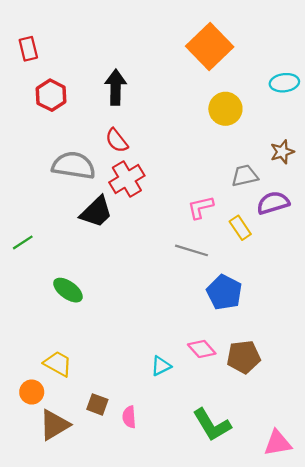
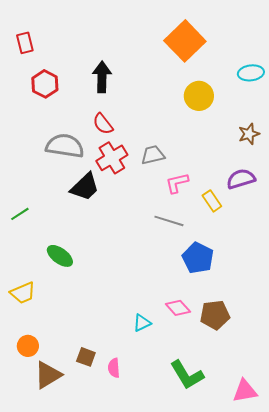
gray trapezoid: (245, 176) -> (153, 155), moved
yellow trapezoid: (58, 364) -> (23, 293), moved, turned 128

